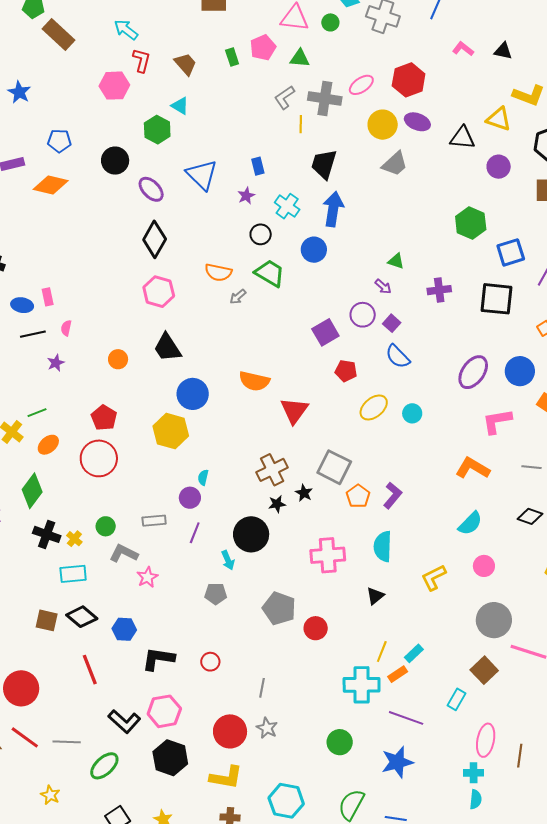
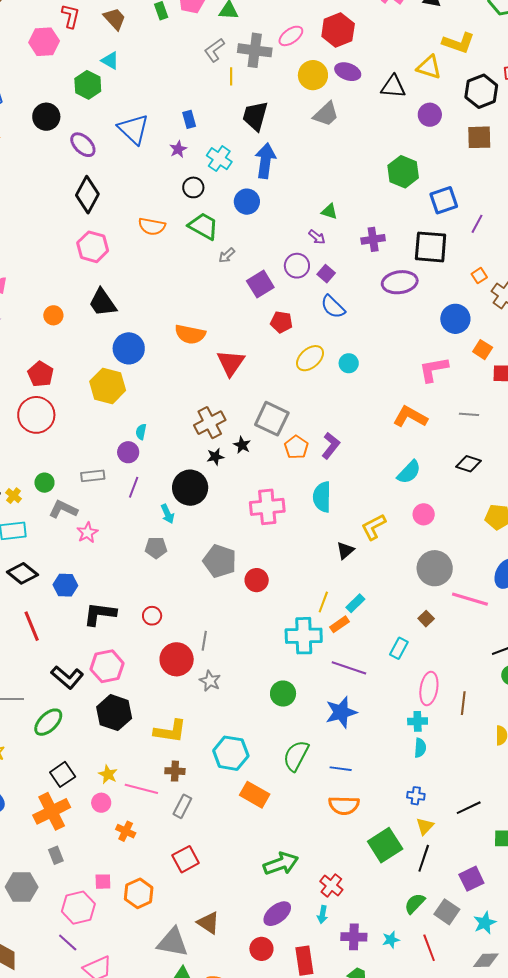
gray arrow: (238, 297) -> (227, 255), moved
purple ellipse: (473, 372) -> (400, 282), moved, turned 48
black triangle: (375, 596) -> (345, 550), moved
brown square: (484, 670) -> (426, 619), size x0.6
red circle: (230, 731) -> (177, 659), moved

